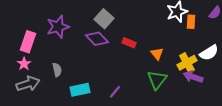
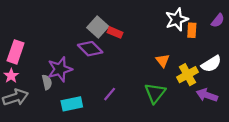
purple star: (58, 27) -> (60, 69), moved
red rectangle: (129, 43) -> (115, 32), moved
orange triangle: (157, 54) -> (163, 61), moved
purple arrow: (193, 77) -> (207, 95), moved
purple line: (115, 92) -> (110, 94), moved

